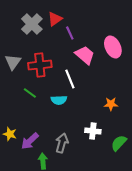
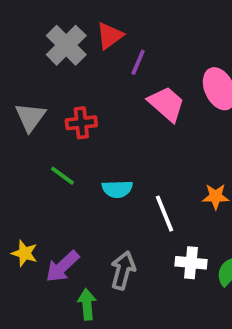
purple line: (70, 33) -> (138, 62), turned 48
red cross: (40, 65) -> (81, 123), size x0.7
white line: (70, 79) -> (165, 214), moved
white cross: (93, 131) -> (191, 263), moved

